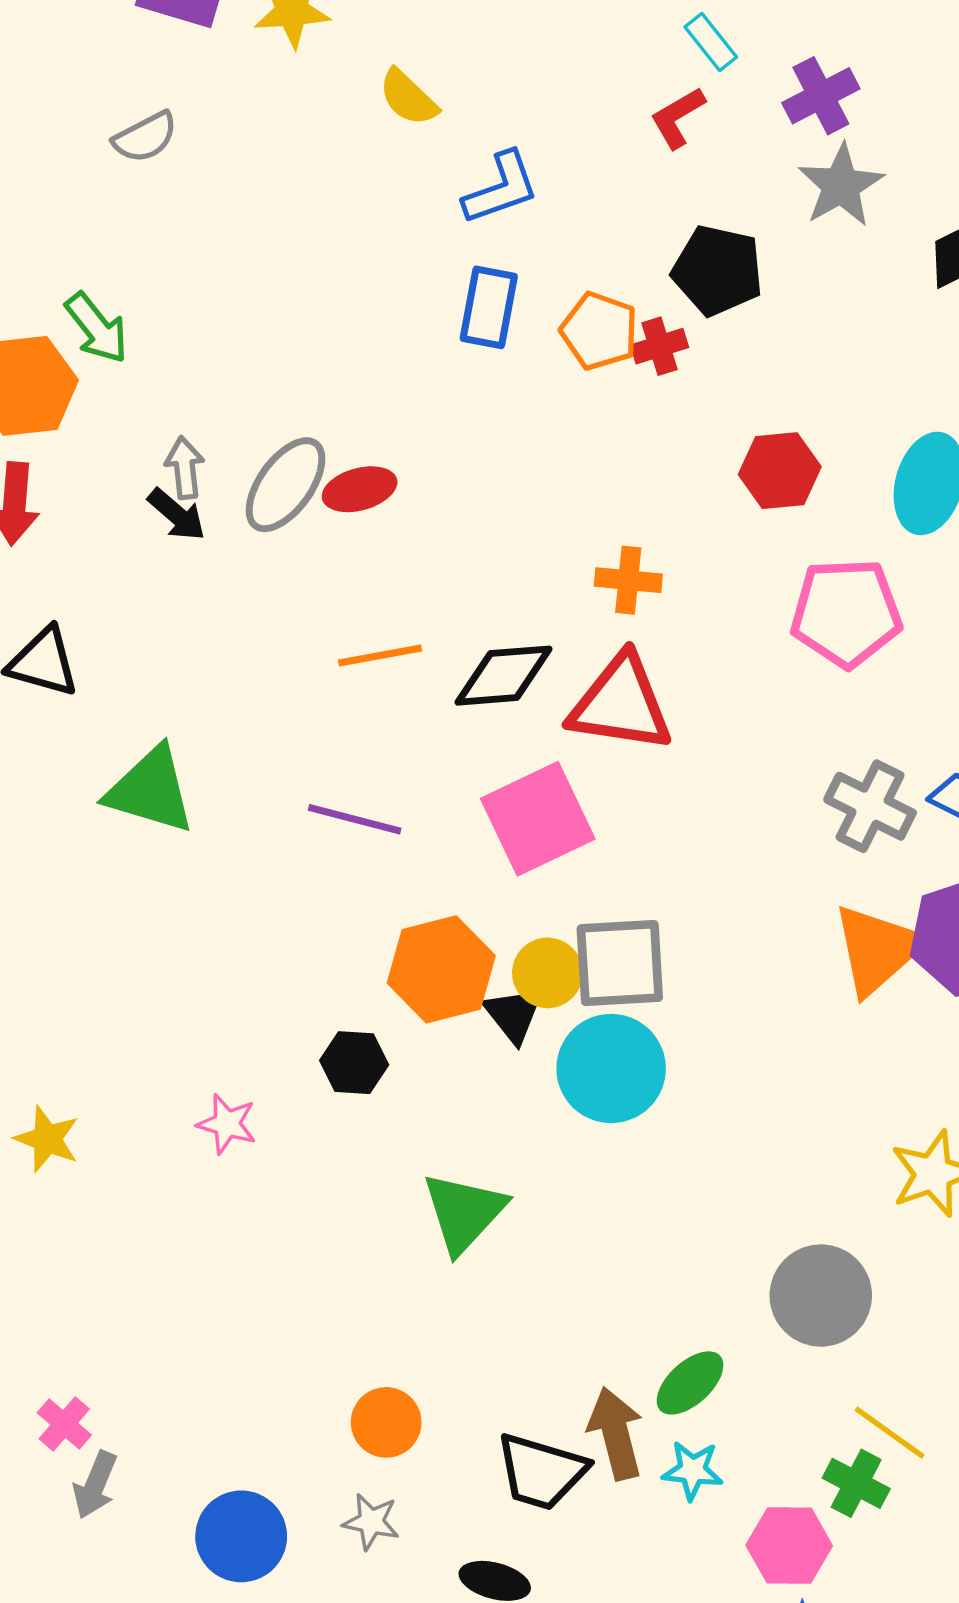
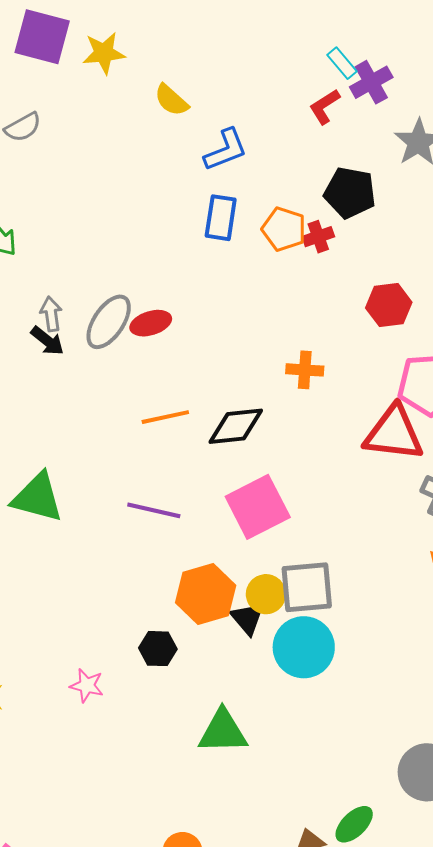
purple cross: (821, 96) -> (371, 82), moved
red triangle: (621, 704) -> (394, 433), moved
green triangle: (464, 1212) -> (223, 732), turned 48

